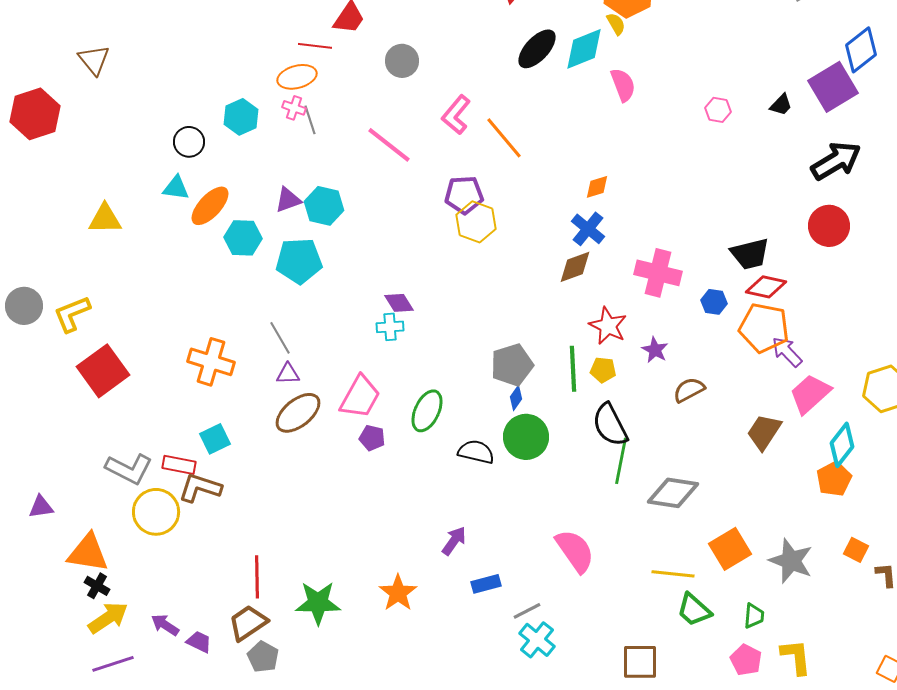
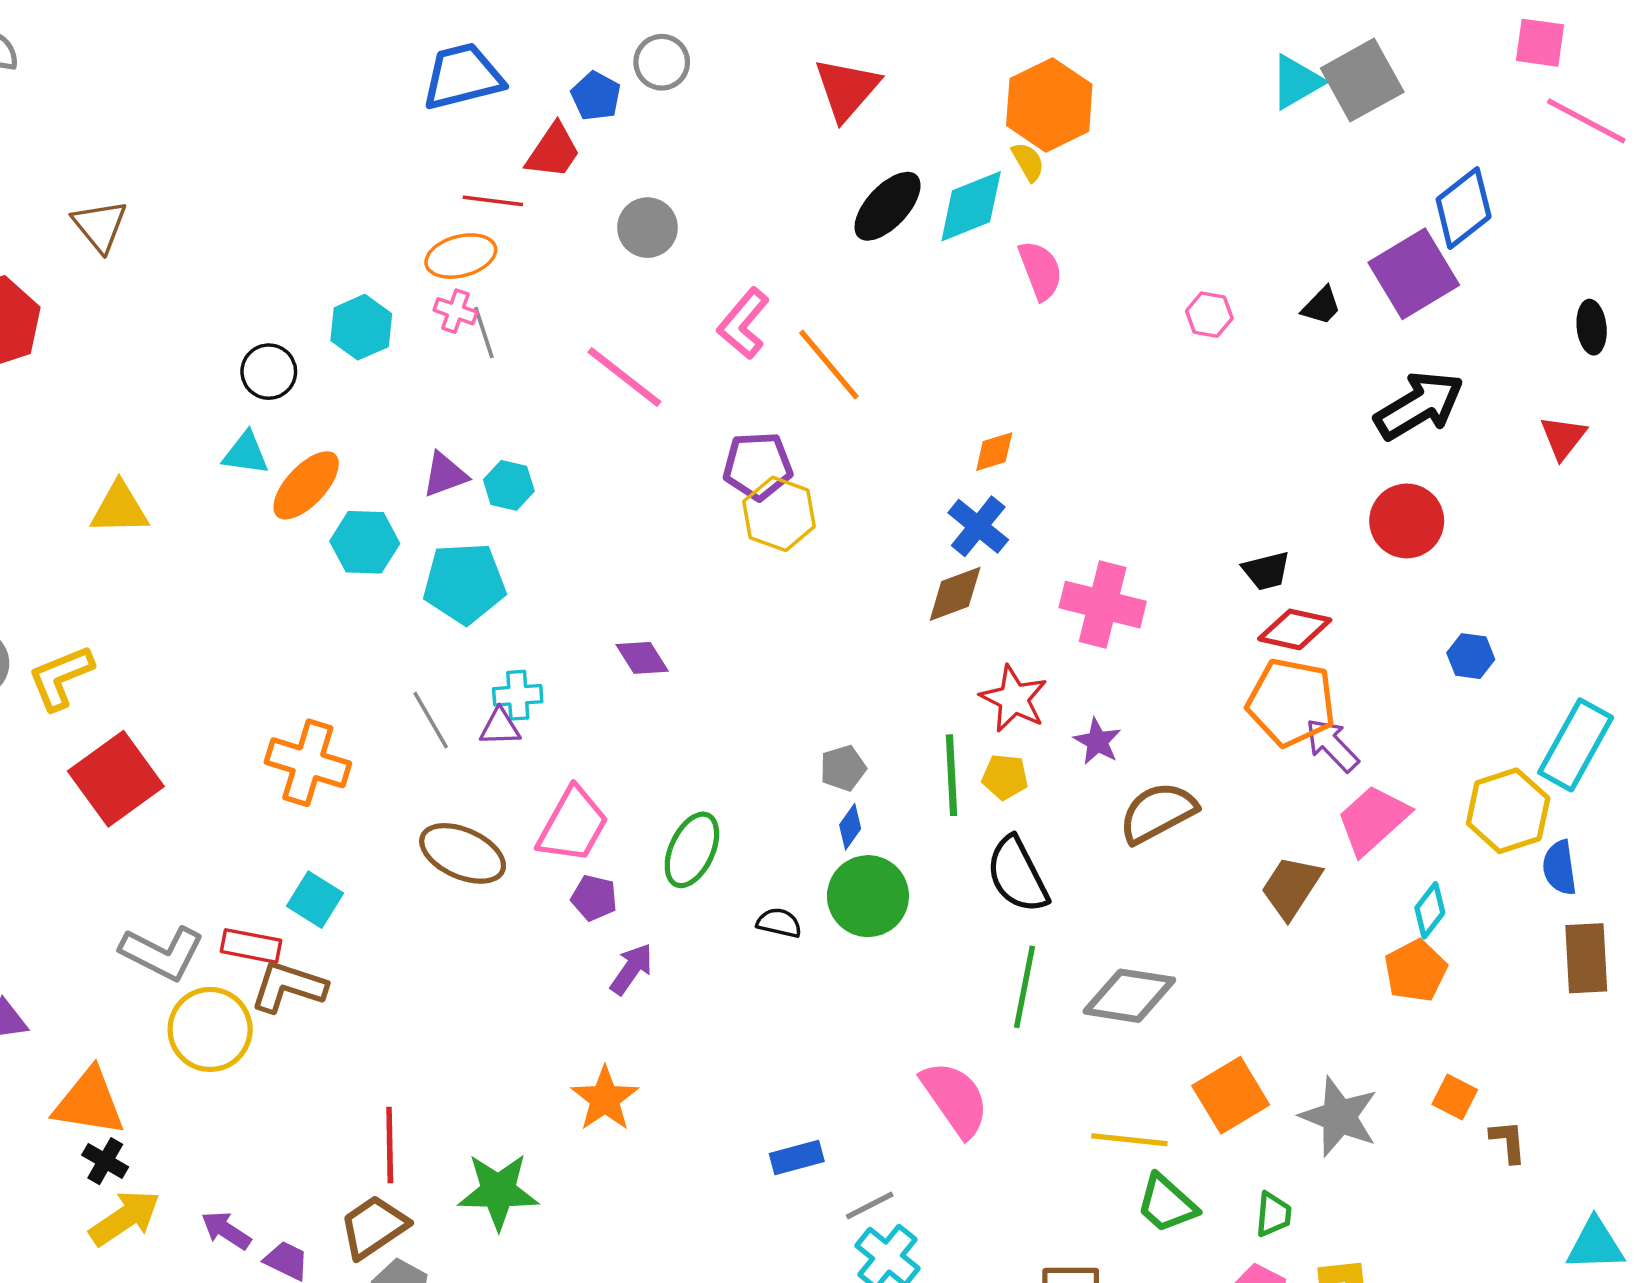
cyan hexagon: (324, 206) -> (509, 485), size x0.7
black trapezoid: (750, 254) -> (1266, 571), size x0.7
blue hexagon: (714, 302) -> (1471, 656), moved
cyan cross: (390, 327) -> (518, 695), moved
gray pentagon: (512, 365) -> (843, 768), size x0.6
purple triangle: (288, 374) -> (500, 727), moved
brown semicircle: (689, 390) -> (1158, 813), size x1.4
brown ellipse: (298, 413) -> (463, 853), turned 63
cyan square: (215, 439) -> (315, 900), turned -32
cyan diamond: (842, 445) -> (1430, 910), size x0.7
black semicircle: (476, 452) -> (779, 923), size x0.7
green line: (621, 461) -> (1024, 987), moved
purple arrow: (454, 541) -> (631, 969), moved
orange star: (398, 593) -> (605, 1099), moved

